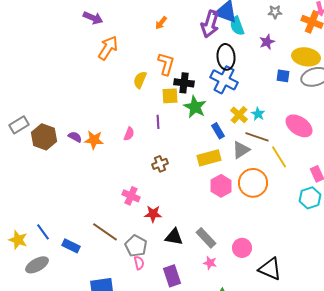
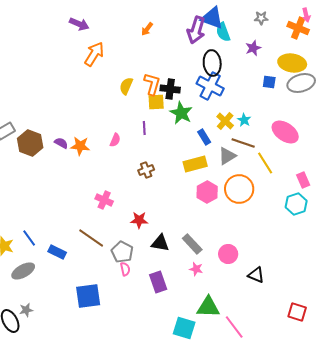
orange L-shape: (166, 64) -> (152, 84), moved
pink cross: (131, 196) -> (104, 200), moved
black triangle: (270, 269) -> (256, 275), size x0.7

